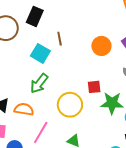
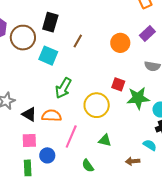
brown line: (60, 39) -> (78, 41), turned 48
cyan square: (40, 53) -> (48, 56), moved
red square: (94, 87) -> (118, 84), turned 32

